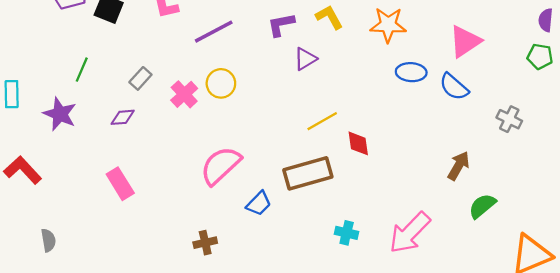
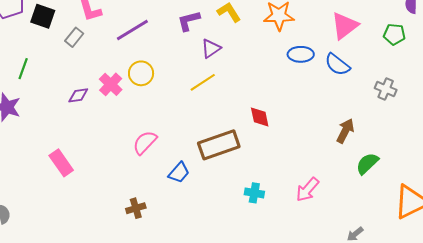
green pentagon: (540, 56) -> (394, 34), moved
gray rectangle: (140, 78) -> (74, 37), moved
purple diamond: (123, 117) -> (78, 95), moved
yellow line: (322, 121) -> (203, 82), moved
pink semicircle: (221, 165) -> (145, 142), size x0.7
pink arrow: (410, 233) -> (307, 190), size x0.7

